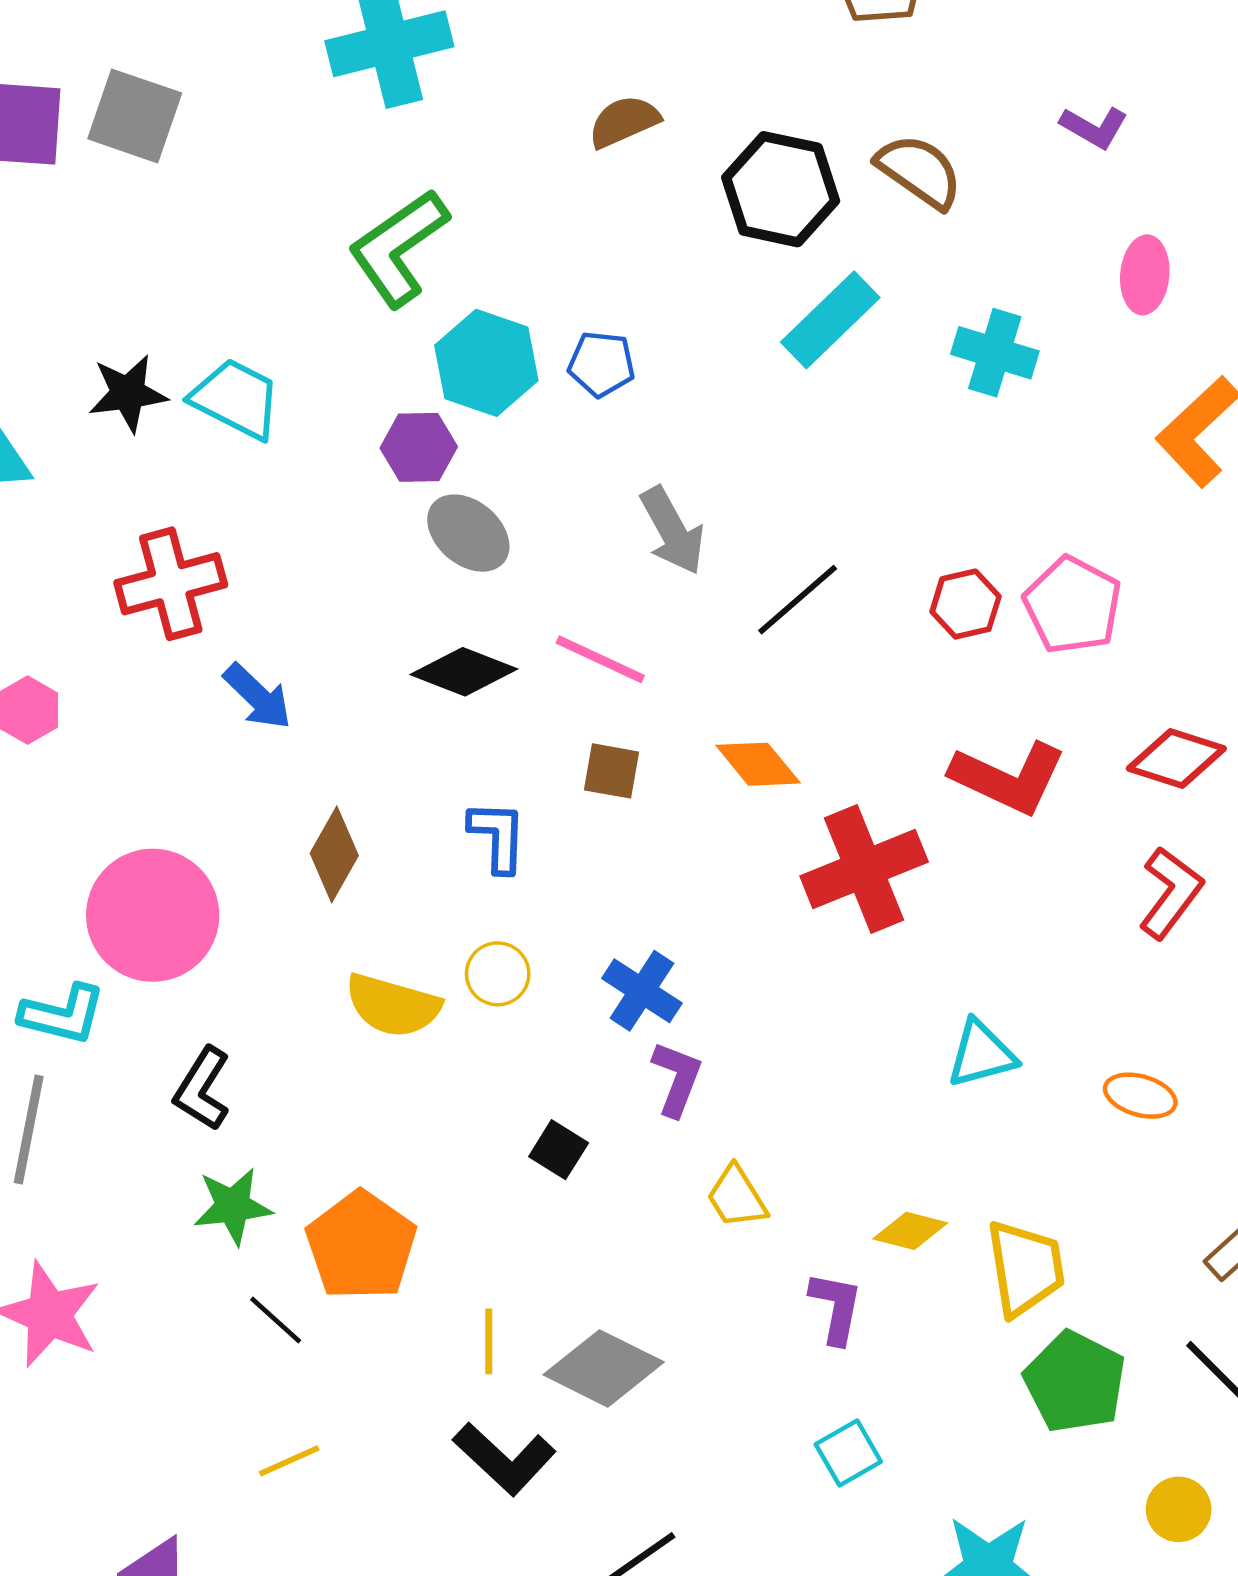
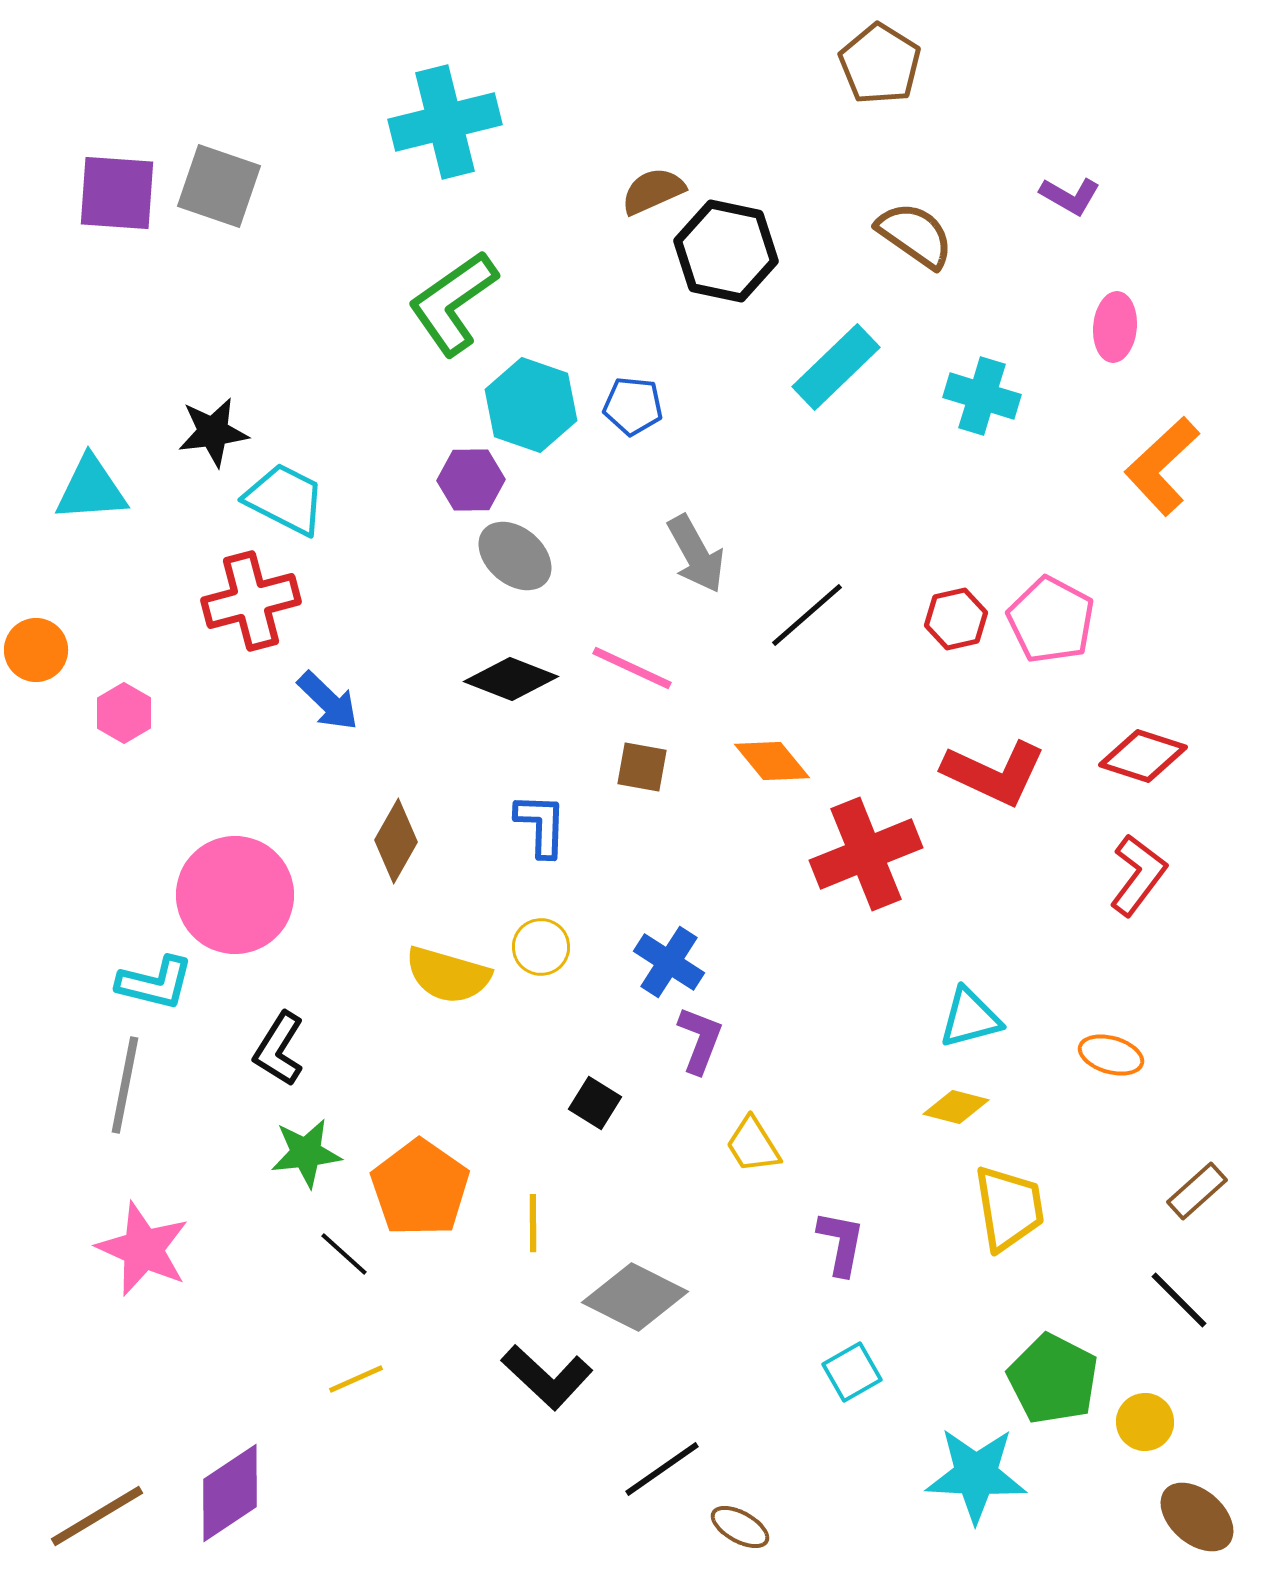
black hexagon: (781, 189) -> (726, 251), moved
cyan trapezoid: (236, 399) -> (285, 499), moved
yellow diamond: (910, 1231) -> (956, 1107), moved
yellow line: (489, 1341) -> (533, 1223), moved
green pentagon: (1075, 1382) -> (1053, 1379), moved

